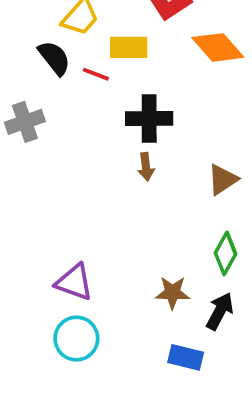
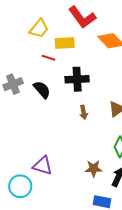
black semicircle: (54, 58) -> (42, 90), moved
brown arrow: (146, 167) -> (84, 112), moved
cyan circle: (76, 339) -> (20, 186), moved

